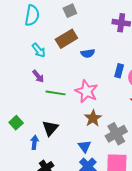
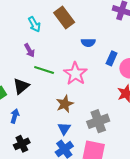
brown rectangle: (66, 39) -> (64, 17), turned 75
blue semicircle: (88, 53) -> (88, 43), moved
brown star: (93, 118) -> (65, 104), moved
black triangle: (50, 128) -> (21, 86), moved

